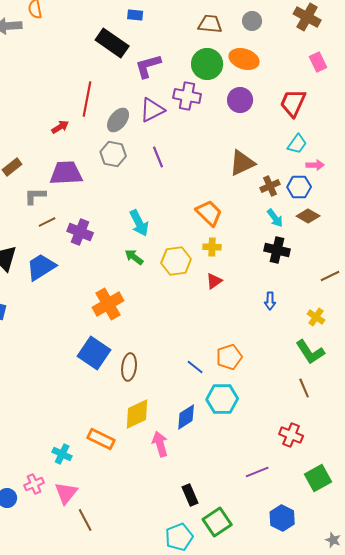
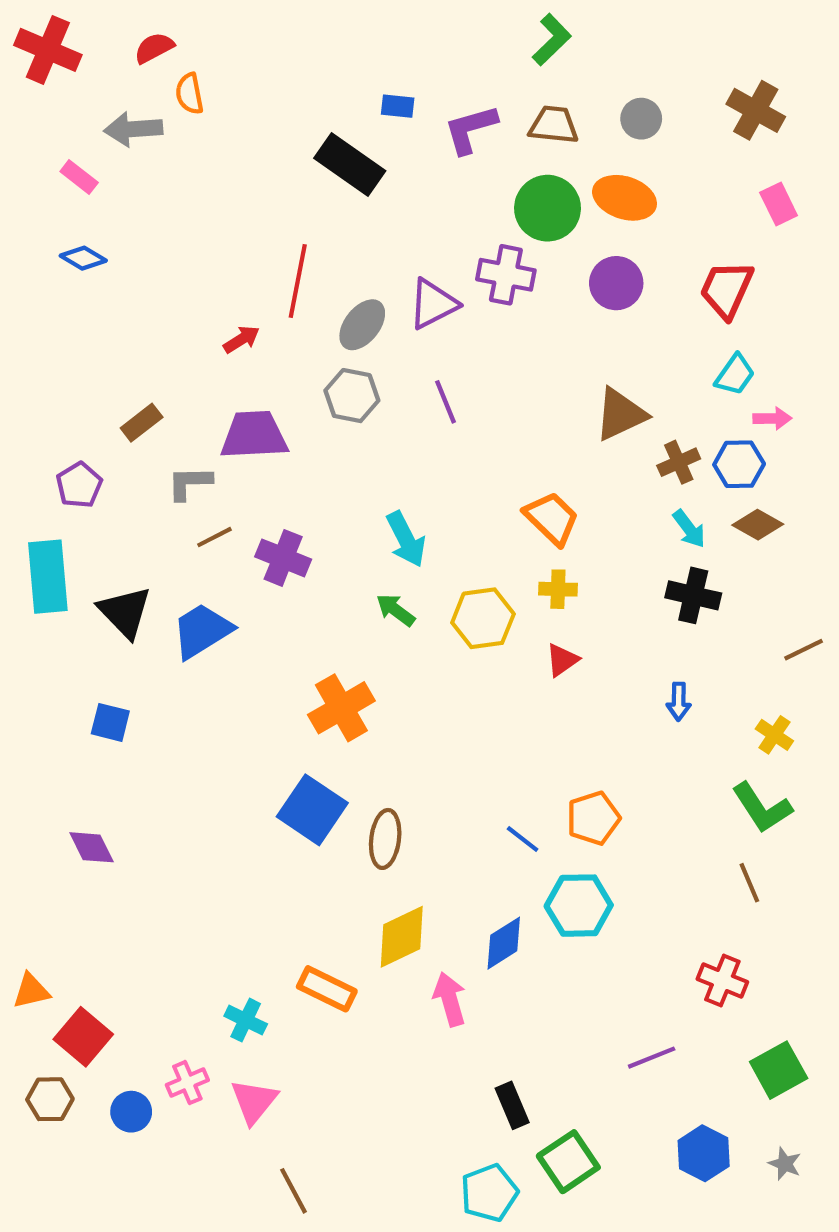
purple L-shape: (148, 66) -> (470, 129), moved
brown line: (85, 520) -> (294, 1191), moved
gray star: (333, 540) -> (785, 1164), moved

